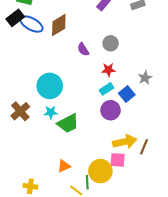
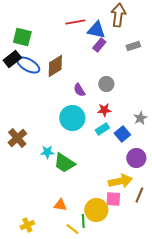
cyan circle: (50, 86) -> (72, 118), moved
purple circle: (111, 110) -> (136, 158), moved
brown cross: (20, 111) -> (17, 138), moved
green trapezoid: (68, 123) -> (64, 163), turned 60
brown line: (144, 147) -> (139, 195), moved
orange triangle: (64, 166) -> (60, 205), turned 32
yellow cross: (30, 186) -> (27, 225), turned -32

